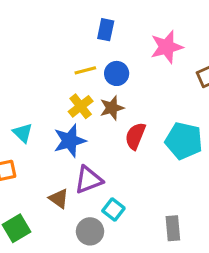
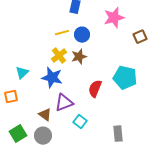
cyan triangle: (23, 133) -> (22, 73), turned 32
red semicircle: (135, 136) -> (95, 89), moved
blue star: (70, 141) -> (52, 78), turned 30
gray circle: (90, 231) -> (43, 136), moved

